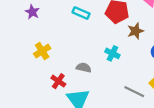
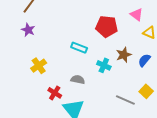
cyan rectangle: (81, 13) -> (79, 48), moved
brown star: (136, 31) -> (124, 55), moved

